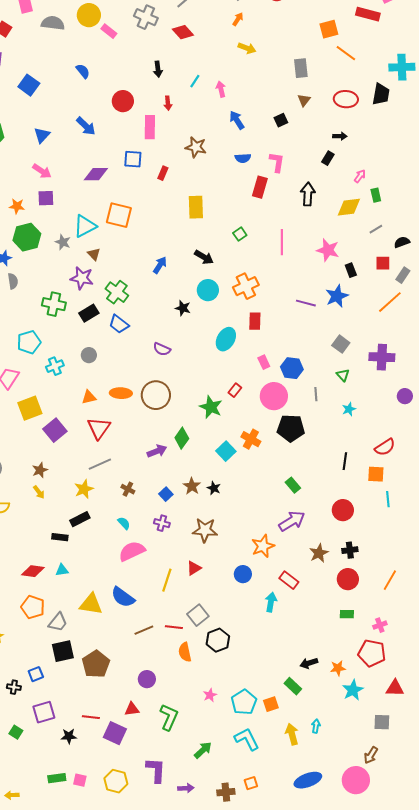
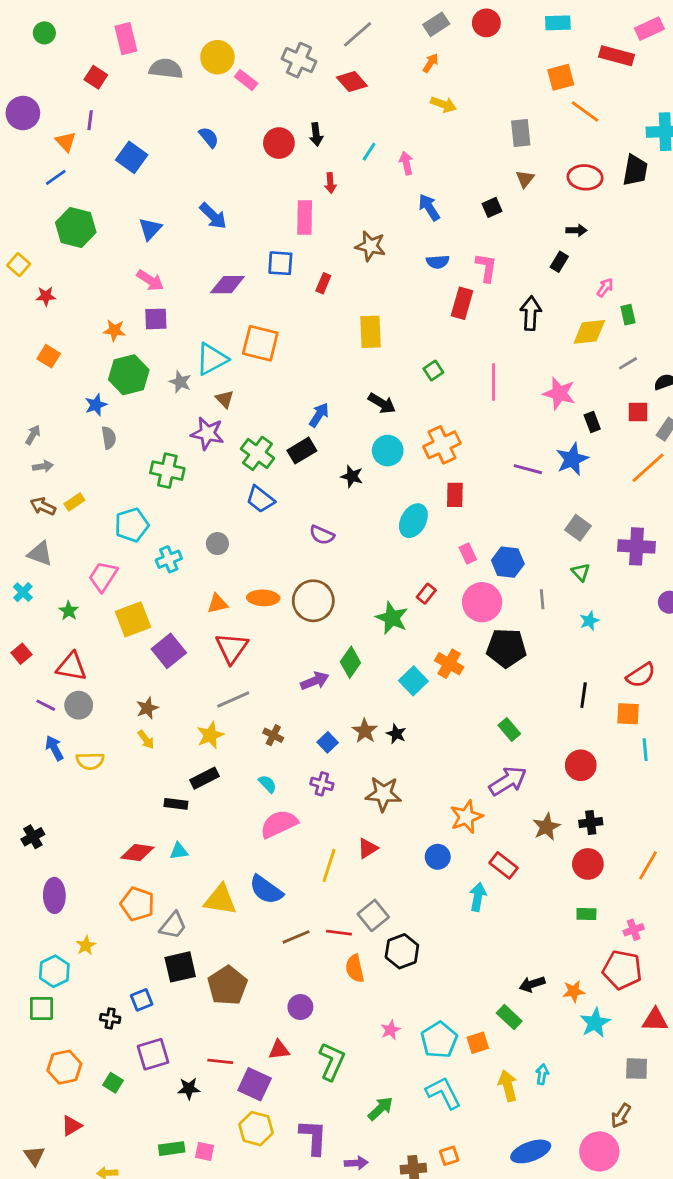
red circle: (123, 101) -> (279, 143), moved
black rectangle: (89, 313) -> (302, 451), moved
yellow hexagon: (116, 781) -> (256, 1129), moved

